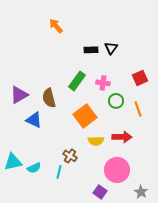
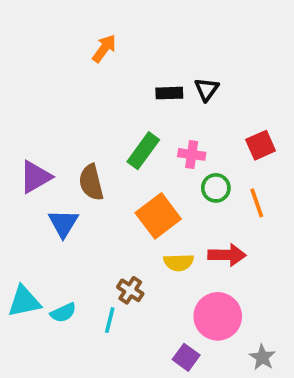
orange arrow: (56, 26) -> (104, 48), turned 77
blue triangle: (34, 120) -> (63, 223), turned 36

